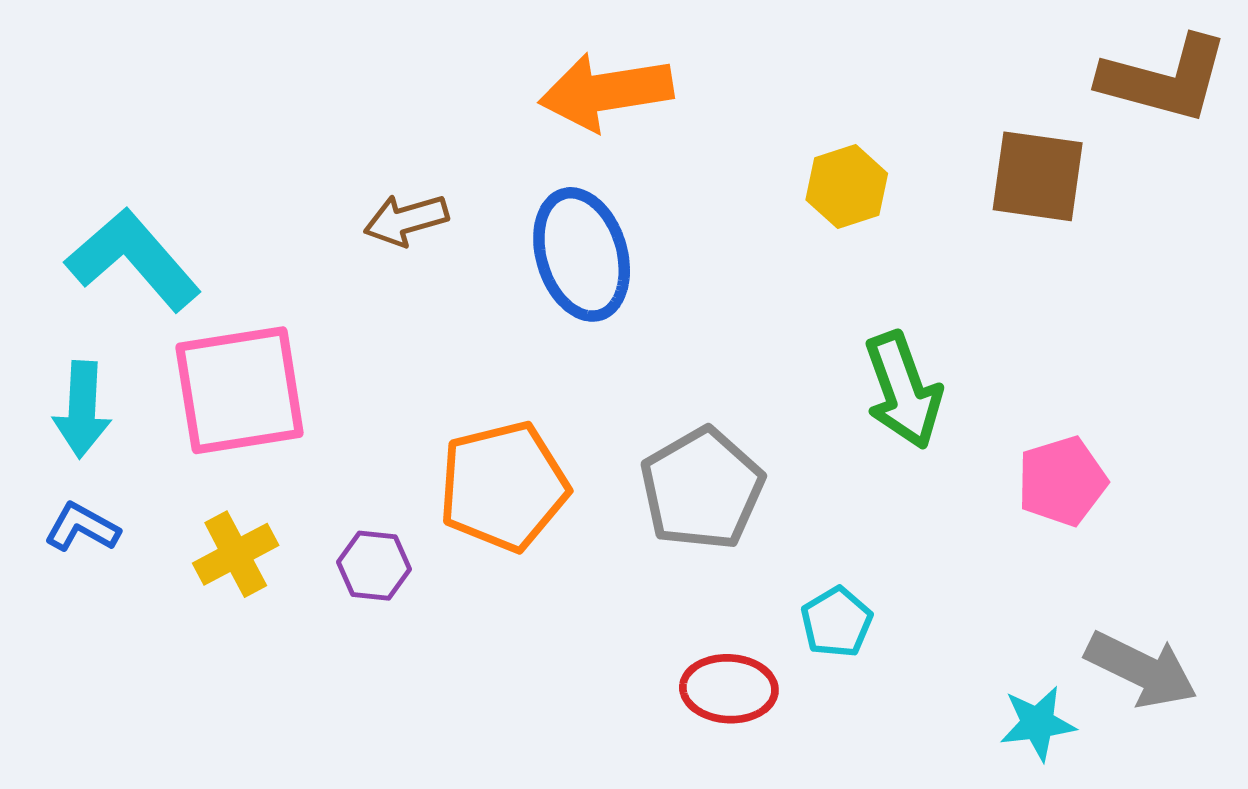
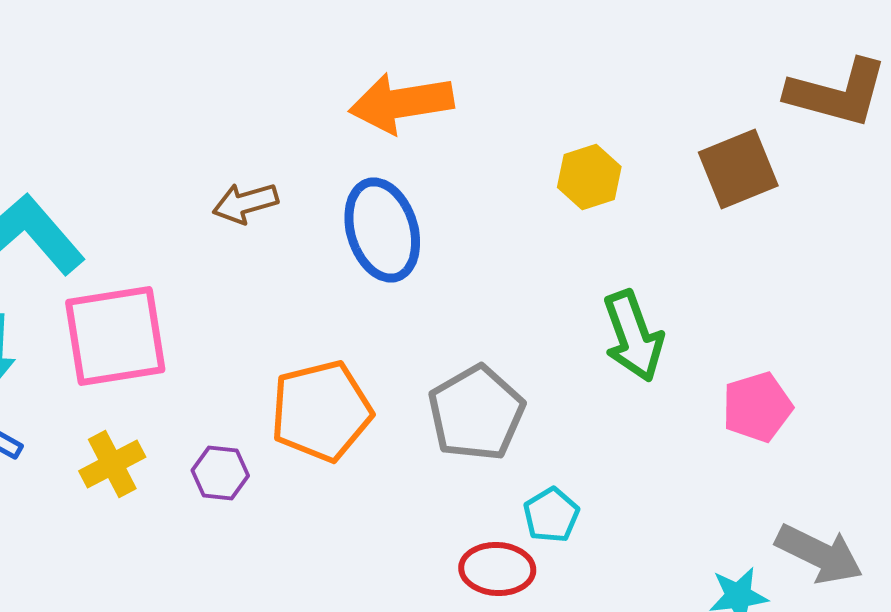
brown square: (1038, 176) -> (738, 169), turned -30
cyan pentagon: (836, 622) -> (551, 515), moved

